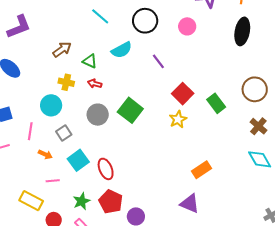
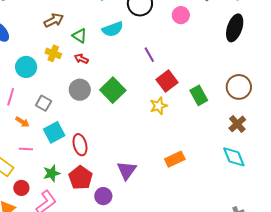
purple line: (158, 61) -> (149, 55), moved
cyan circle: (51, 105) -> (26, 67), moved
gray square: (64, 133) -> (44, 103), turned -35
purple triangle: (190, 204) -> (127, 170), moved, turned 35

